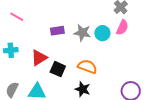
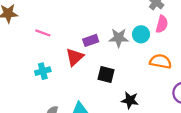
red triangle: (39, 58) -> (75, 57), moved
orange semicircle: (87, 67) -> (160, 61), moved
black square: (58, 69) -> (106, 75), moved

